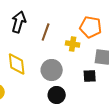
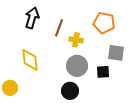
yellow cross: (73, 44) -> (76, 40), moved
gray circle: (52, 70) -> (77, 66), moved

